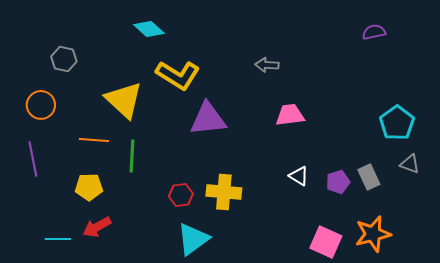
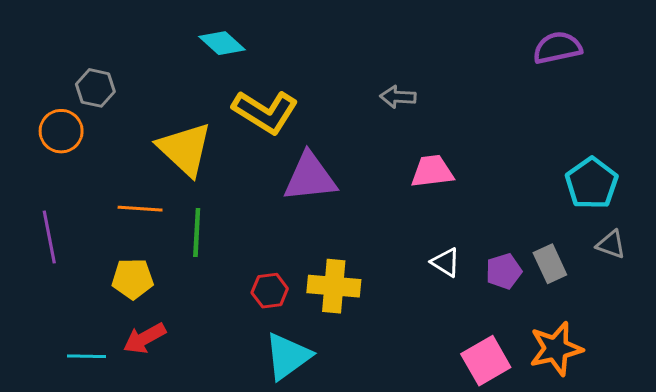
purple semicircle: (374, 32) -> (557, 48), size x1.4
orange circle: (41, 105) -> (61, 131), moved
pink square: (326, 242) -> (486, 361), turned 36

